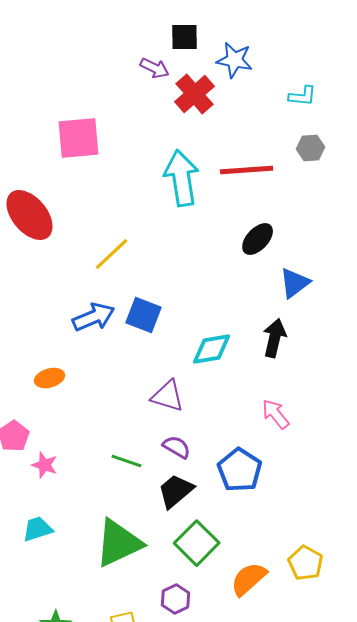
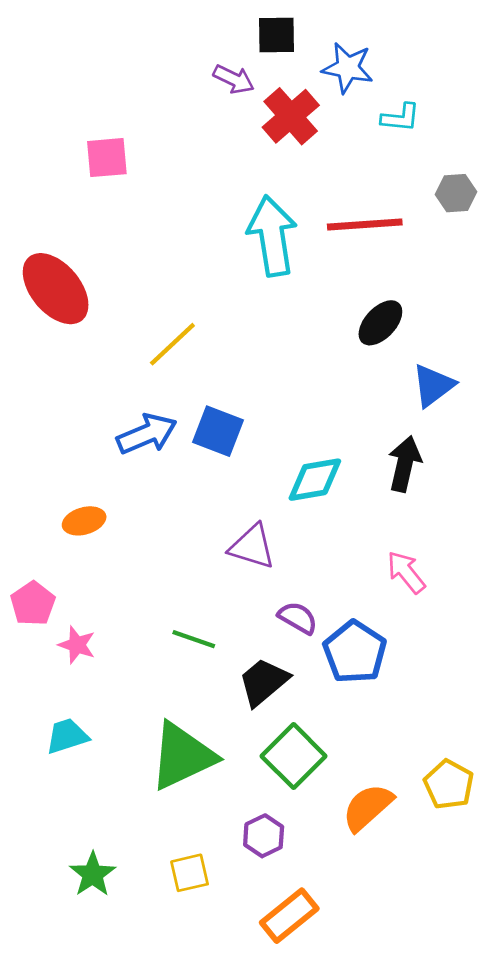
cyan L-shape: (303, 96) -> (400, 118), moved
pink square: (79, 138) -> (107, 158), moved, size x0.7
purple semicircle: (177, 447) -> (298, 618), moved

